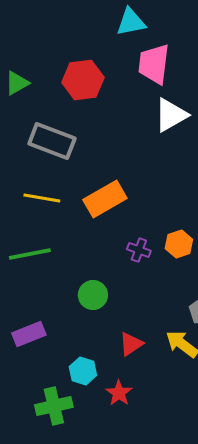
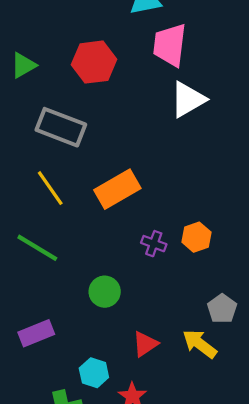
yellow line: (42, 198) -> (50, 188), turned 45
green line: (30, 254) -> (37, 248), turned 42

